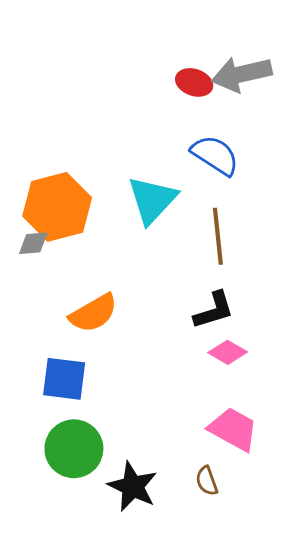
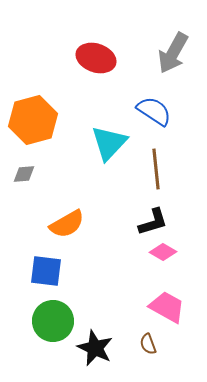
gray arrow: (242, 74) -> (173, 53), turned -48
red ellipse: (194, 82) -> (96, 58), moved, size x1.5
orange hexagon: (57, 207) -> (33, 120), moved

